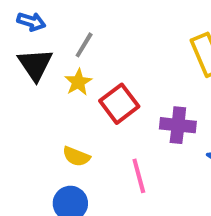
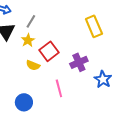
purple cross: (178, 125) -> (79, 62), turned -30
yellow semicircle: (76, 156) -> (33, 65), moved

